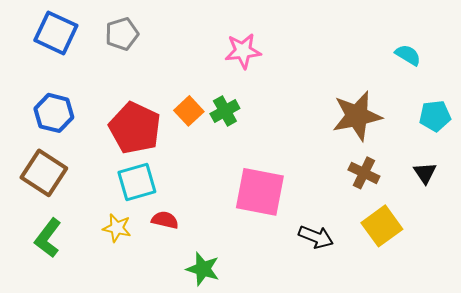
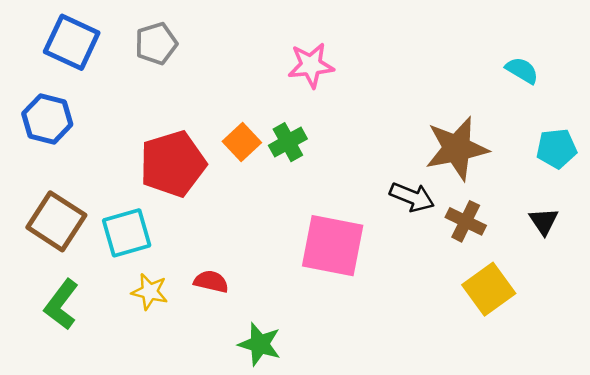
blue hexagon: (54, 113) -> (47, 119), moved
red pentagon: (135, 128) -> (173, 164), turned 30
cyan square: (137, 182) -> (127, 233), moved
black arrow: (316, 237) -> (412, 197), moved

